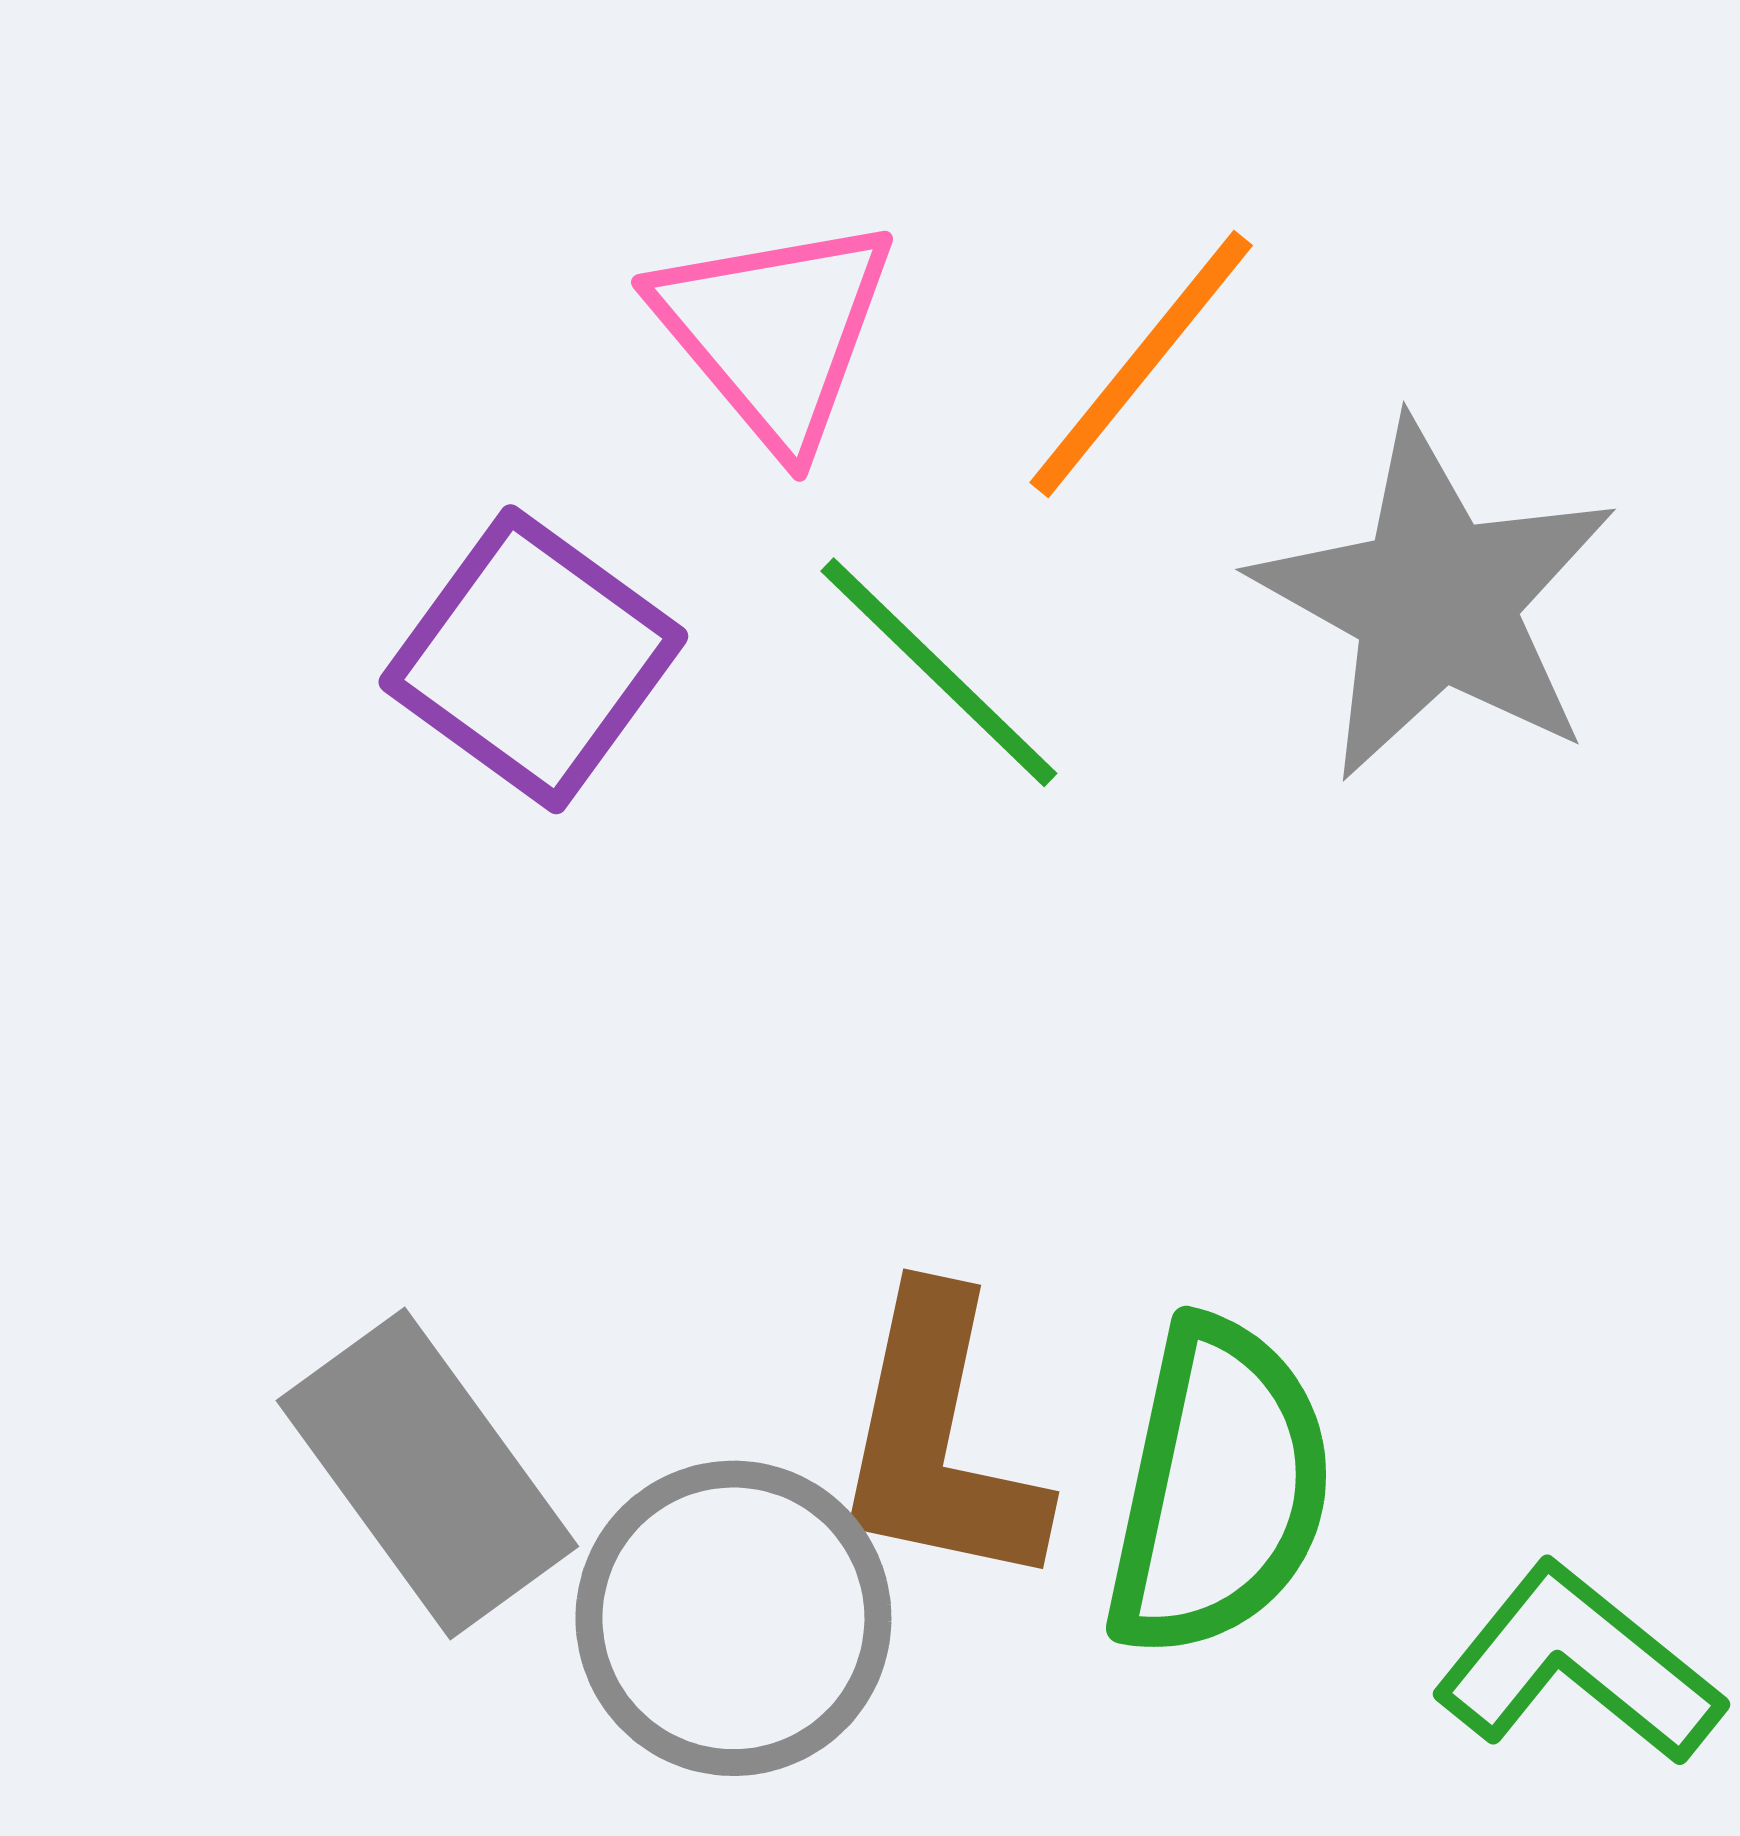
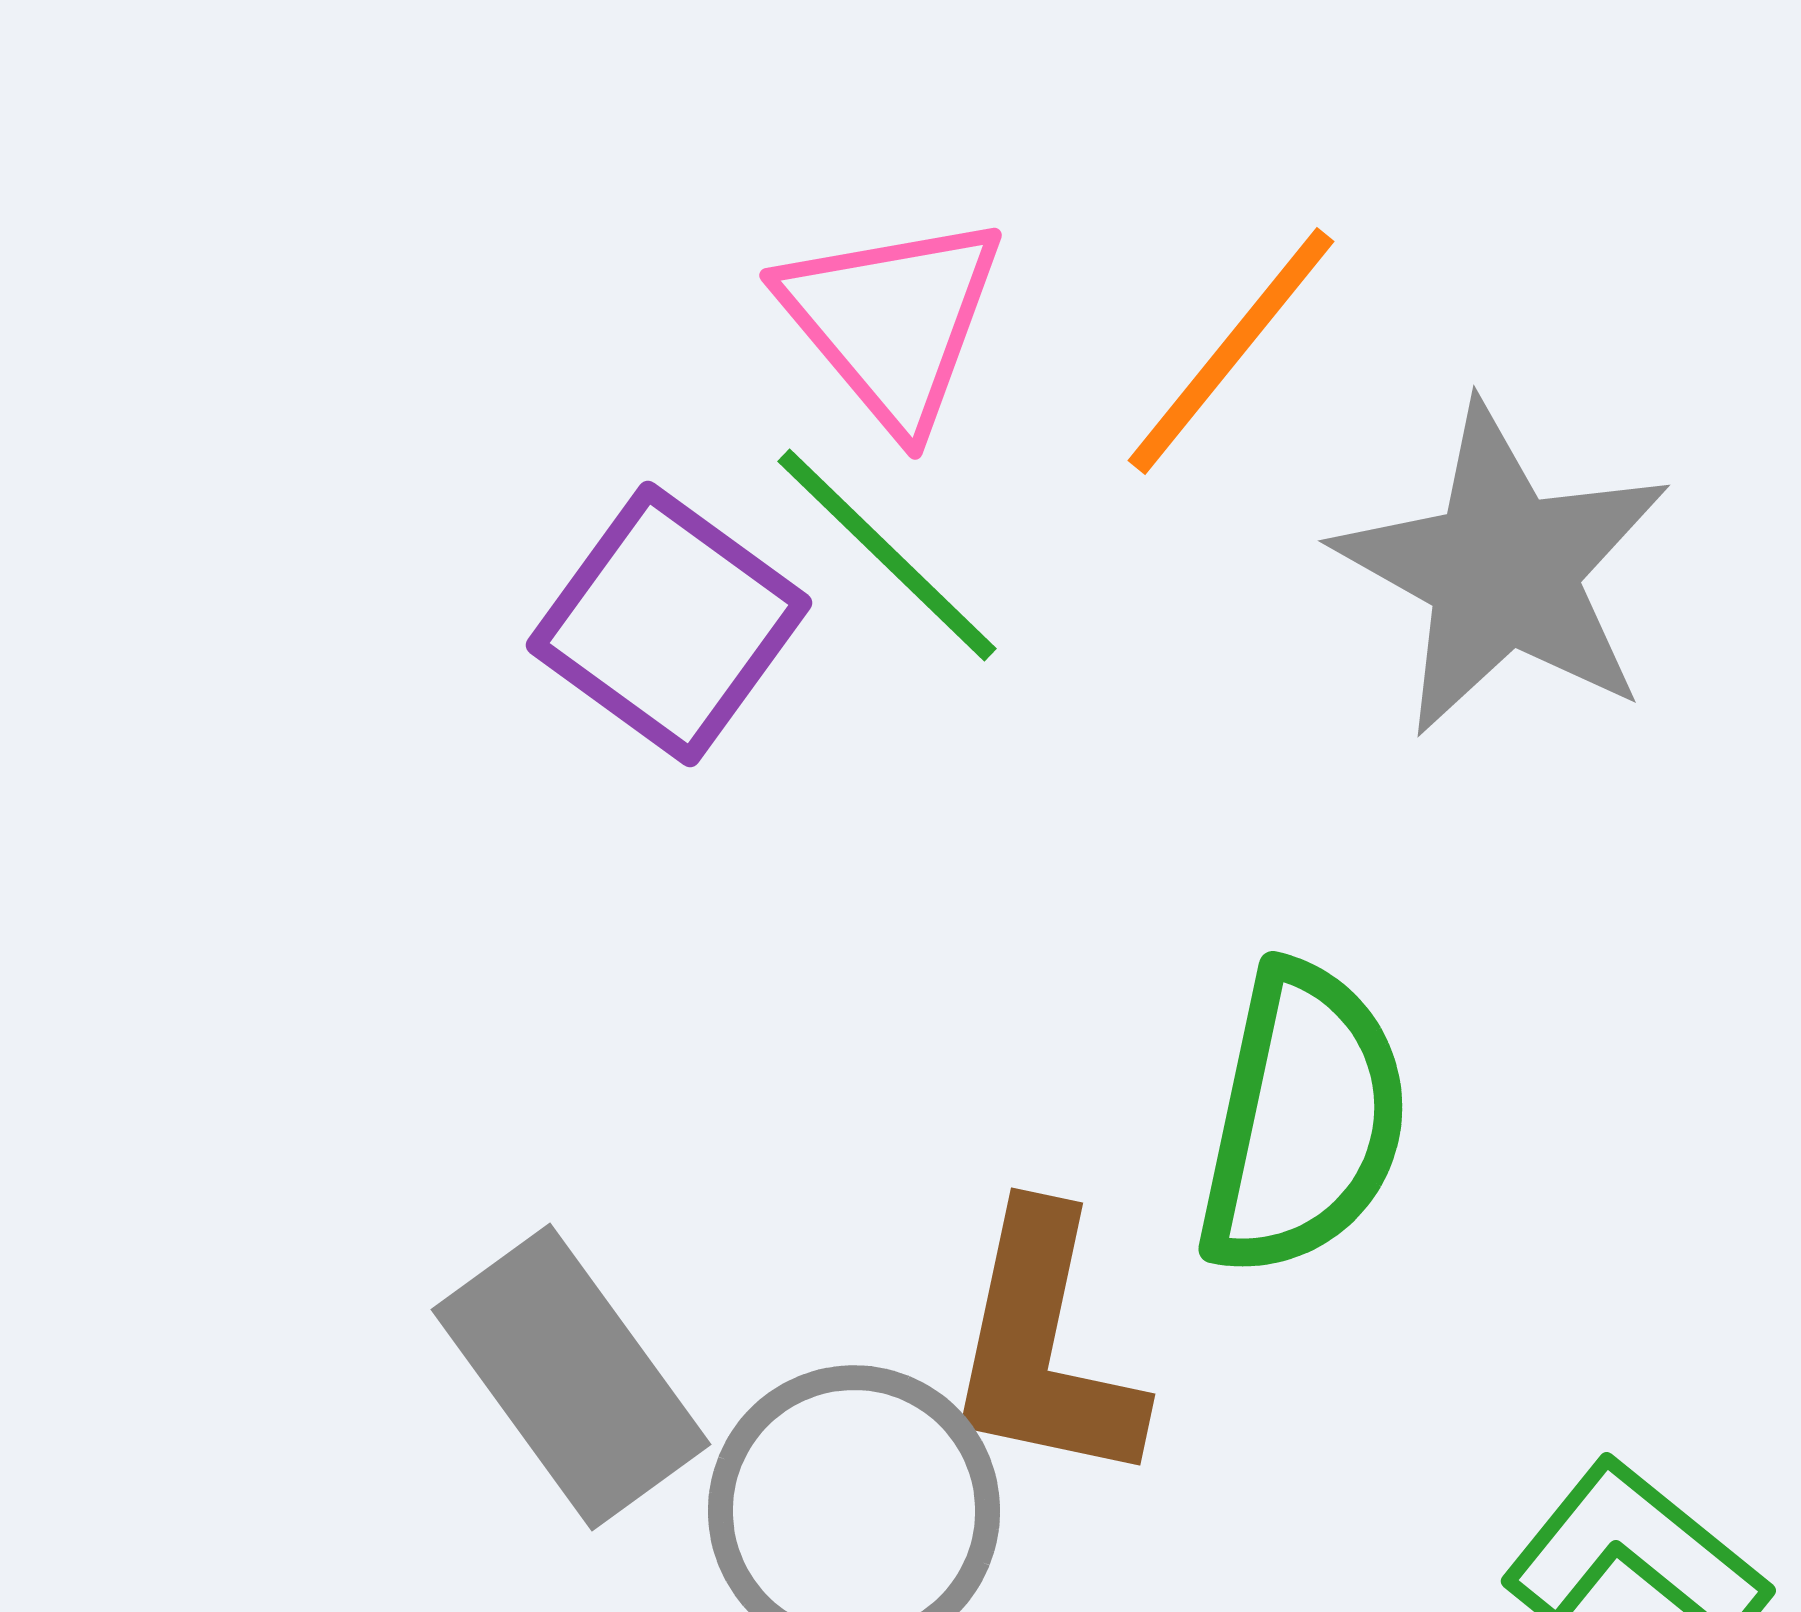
green line: (939, 672) -> (887, 555), moved
green semicircle: (1219, 1489) -> (1303, 1120), moved

